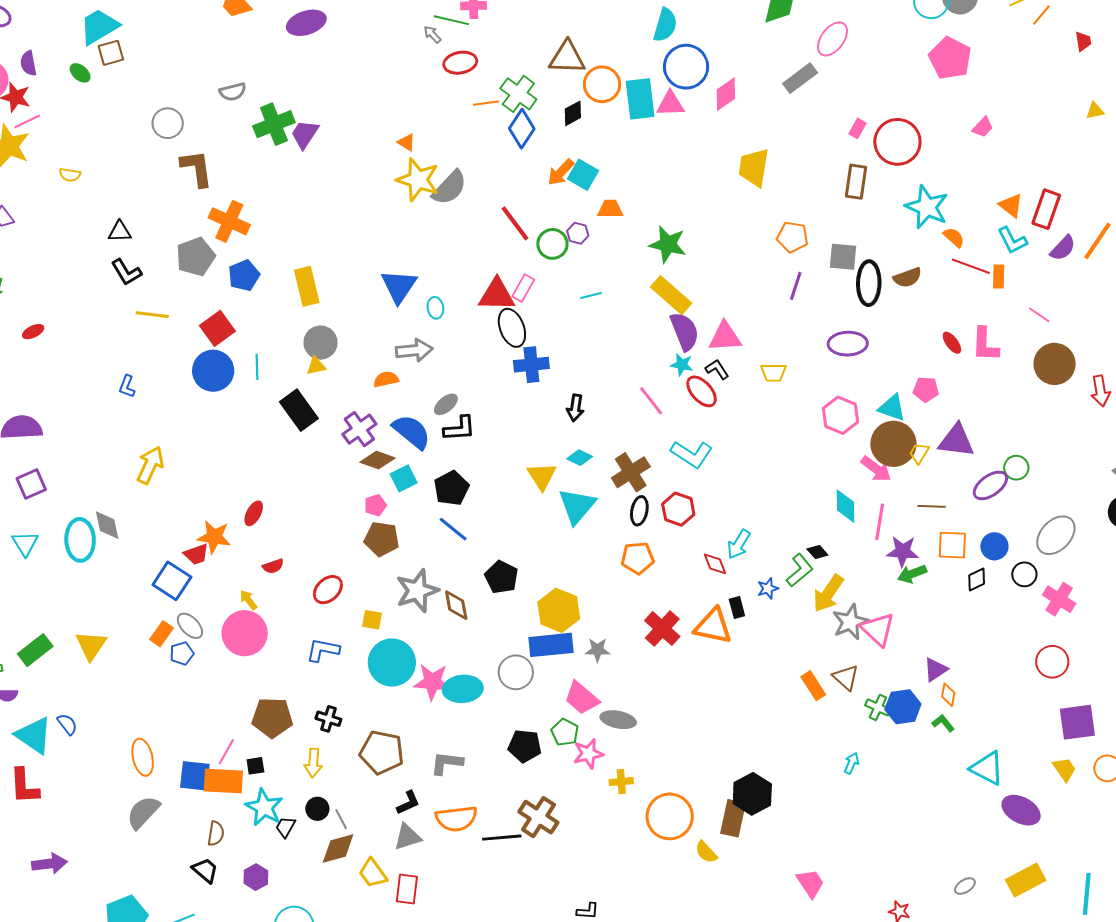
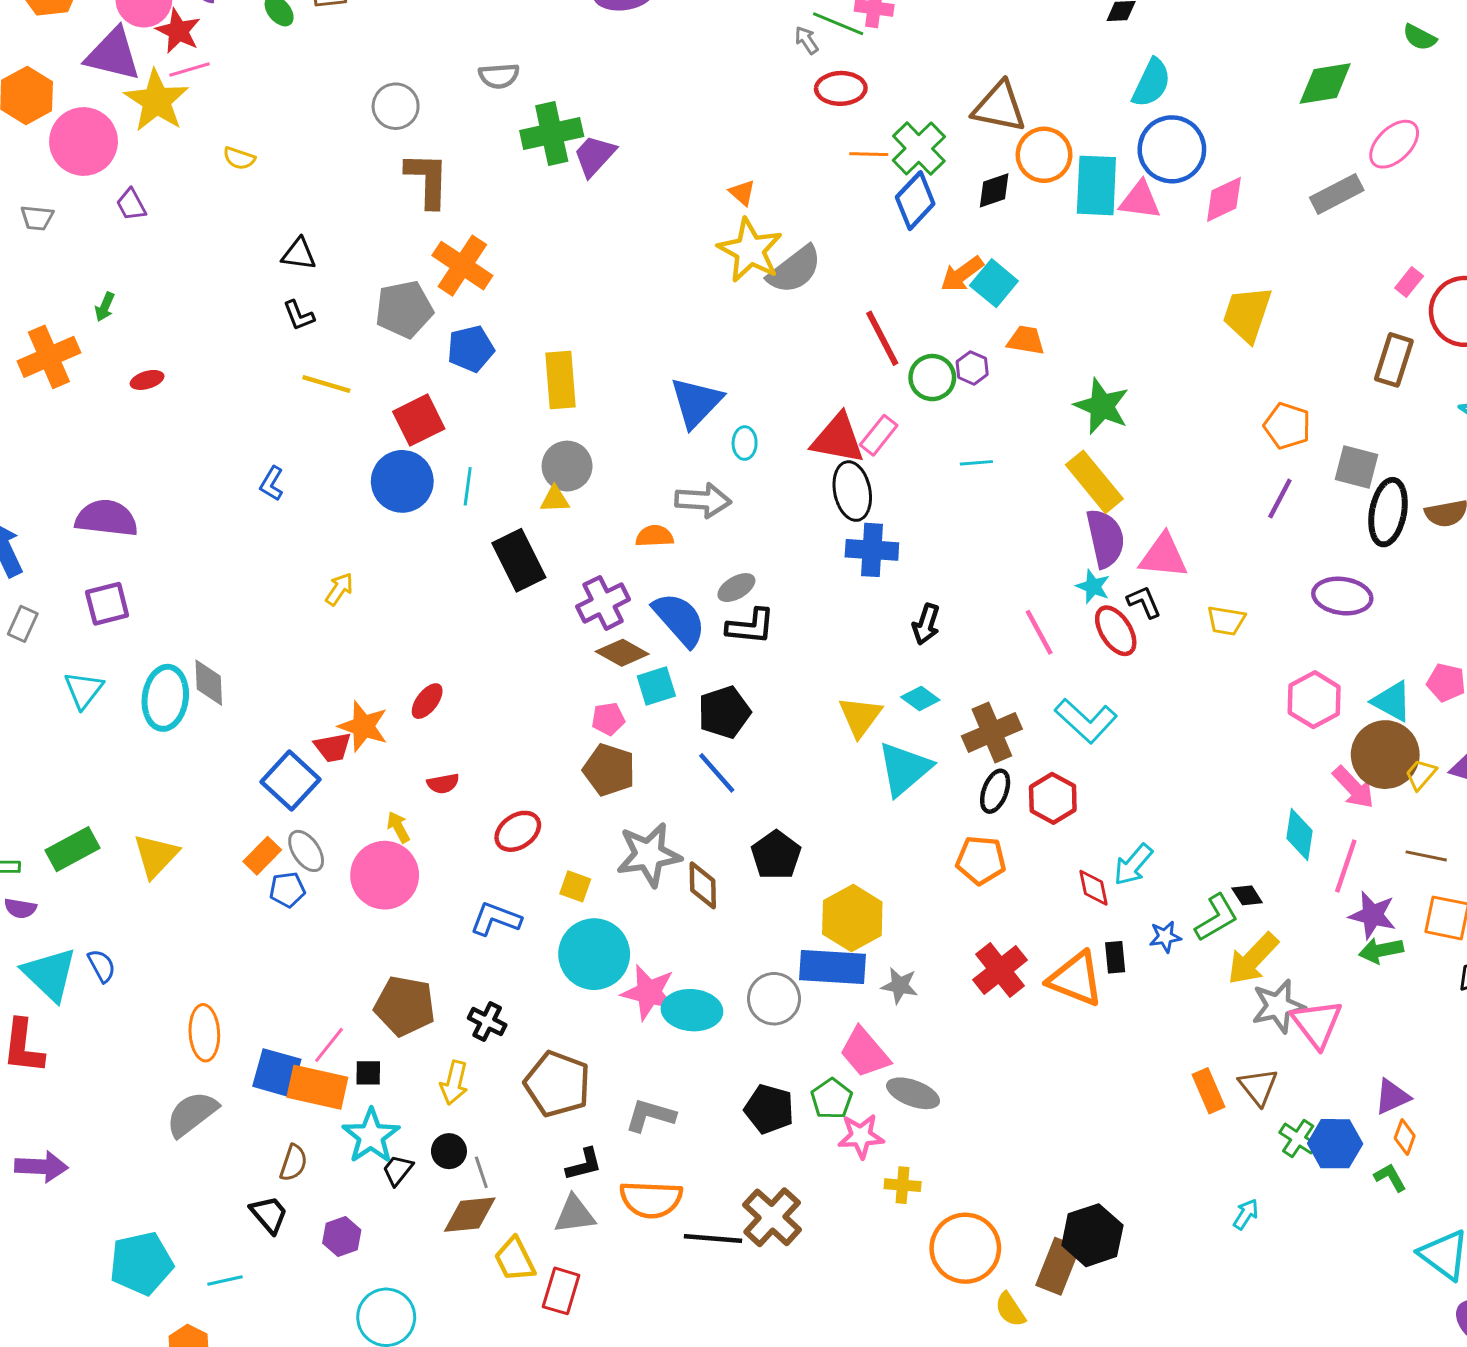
black L-shape: (126, 272) -> (299, 315), size x0.7
yellow arrow: (150, 465) -> (339, 589), moved, size x0.6

